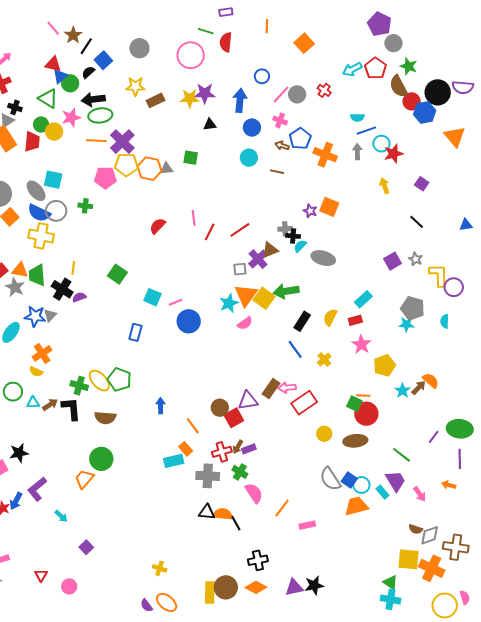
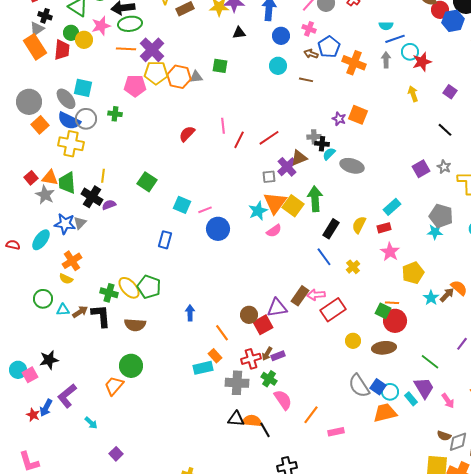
green arrow: (286, 291) -> (315, 199), turned 95

